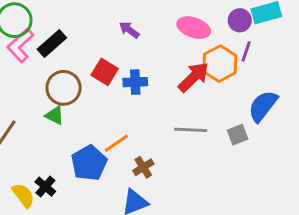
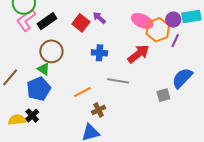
orange hexagon: (220, 64) -> (158, 30), moved
red square: (105, 72) -> (81, 23), moved
gray line: (191, 130) -> (118, 81), moved
blue pentagon: (89, 163) -> (39, 89), moved
yellow semicircle: (23, 195) -> (17, 120), turned -66

